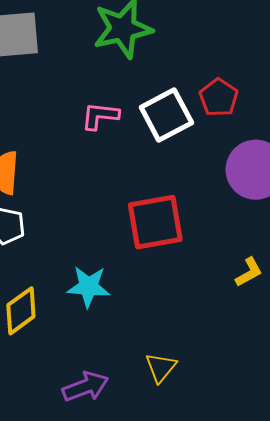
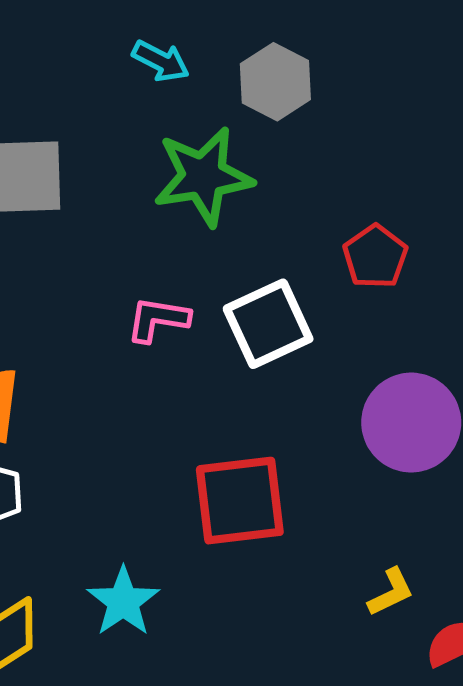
red pentagon: (219, 98) -> (375, 257), moved
cyan star: (88, 287) -> (123, 602), turned 30

